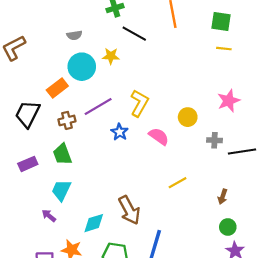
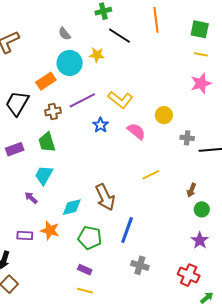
gray semicircle: (74, 35) -> (65, 34), turned 56
pink star: (229, 101) -> (201, 83), moved
yellow L-shape: (139, 103) -> (120, 100), turned 95
green circle: (228, 227) -> (202, 209), moved

